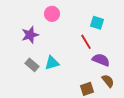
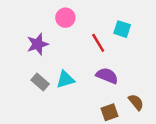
red line: (86, 42) -> (98, 43), moved
purple semicircle: (101, 60) -> (107, 76), moved

